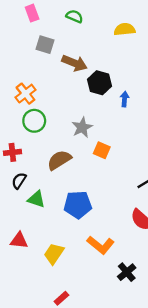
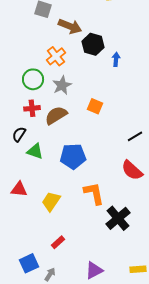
orange cross: (25, 94) -> (56, 56), moved
gray star: (82, 127) -> (62, 85), moved
red cross: (12, 152) -> (32, 108), moved
orange L-shape: (101, 245) -> (94, 193), turned -140
black cross: (127, 272) -> (118, 218), size x1.4

